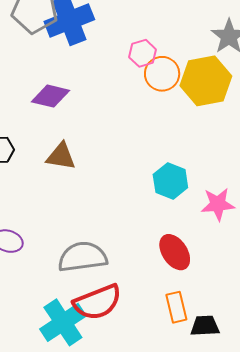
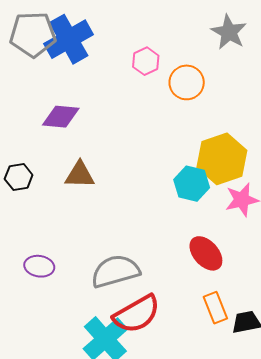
orange circle: (162, 74) -> (187, 82), moved
yellow hexagon: (206, 81) -> (222, 159), moved

